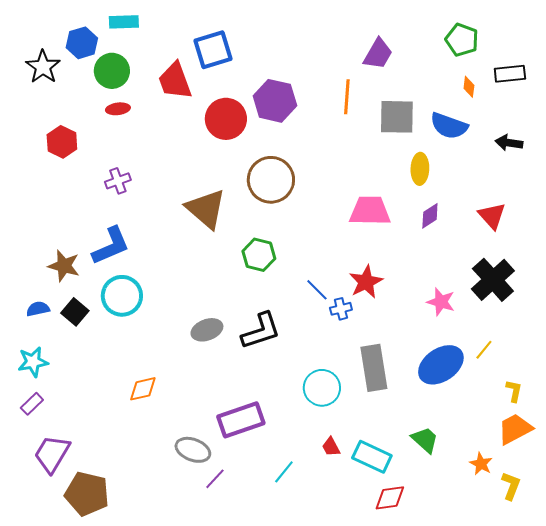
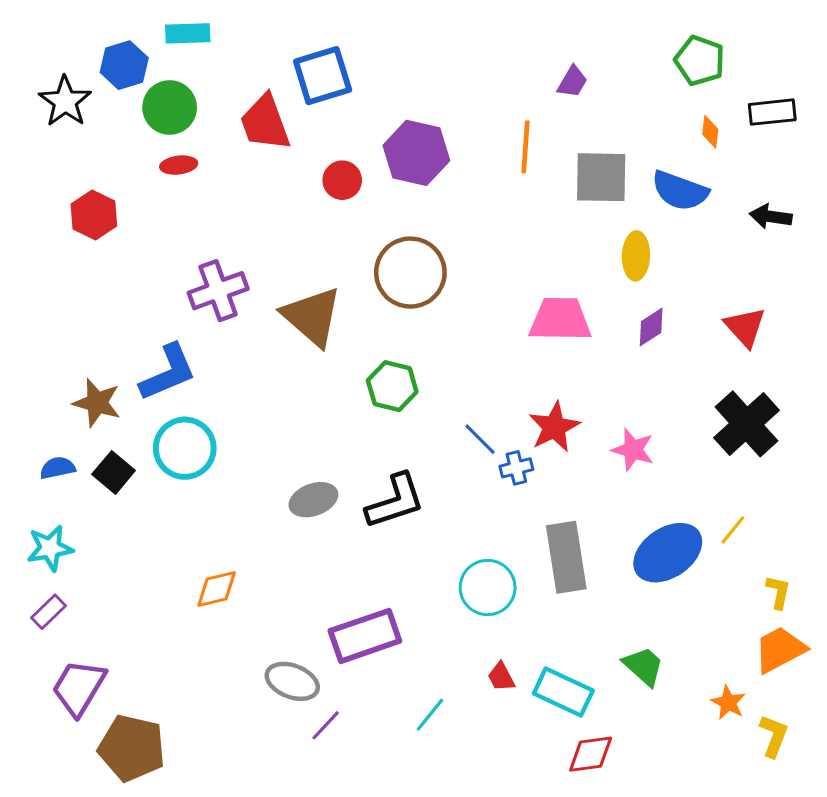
purple trapezoid: (378, 54) -> (572, 82), size x0.7
red circle: (226, 119) -> (342, 180), size x0.6
purple cross: (118, 181) -> (218, 291), moved, size x1.5
pink star: (441, 302) -> (633, 450), moved

